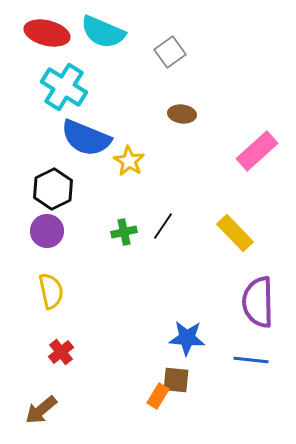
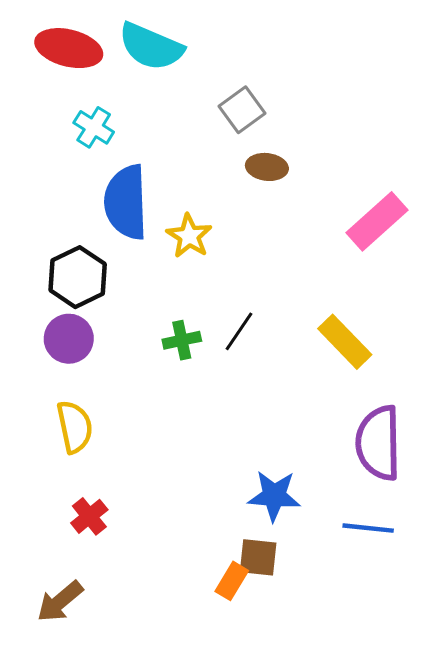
gray square: (170, 52) -> (242, 110), moved
cyan cross: (64, 87) -> (94, 127), size x0.6
blue semicircle: (86, 138) -> (126, 202), turned 66

